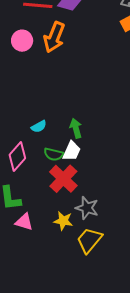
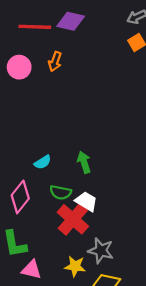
orange arrow: (54, 37) -> (55, 62), size x0.6
white trapezoid: (72, 151) -> (86, 201), moved, turned -80

